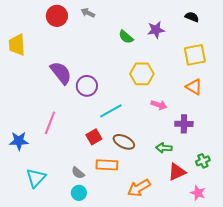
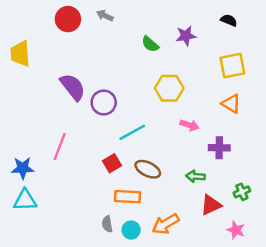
gray semicircle: (78, 173) -> (107, 224), moved, turned 40
cyan triangle: (36, 178) -> (25, 200), moved, turned 45
cyan circle: (79, 193) -> (131, 230), moved

